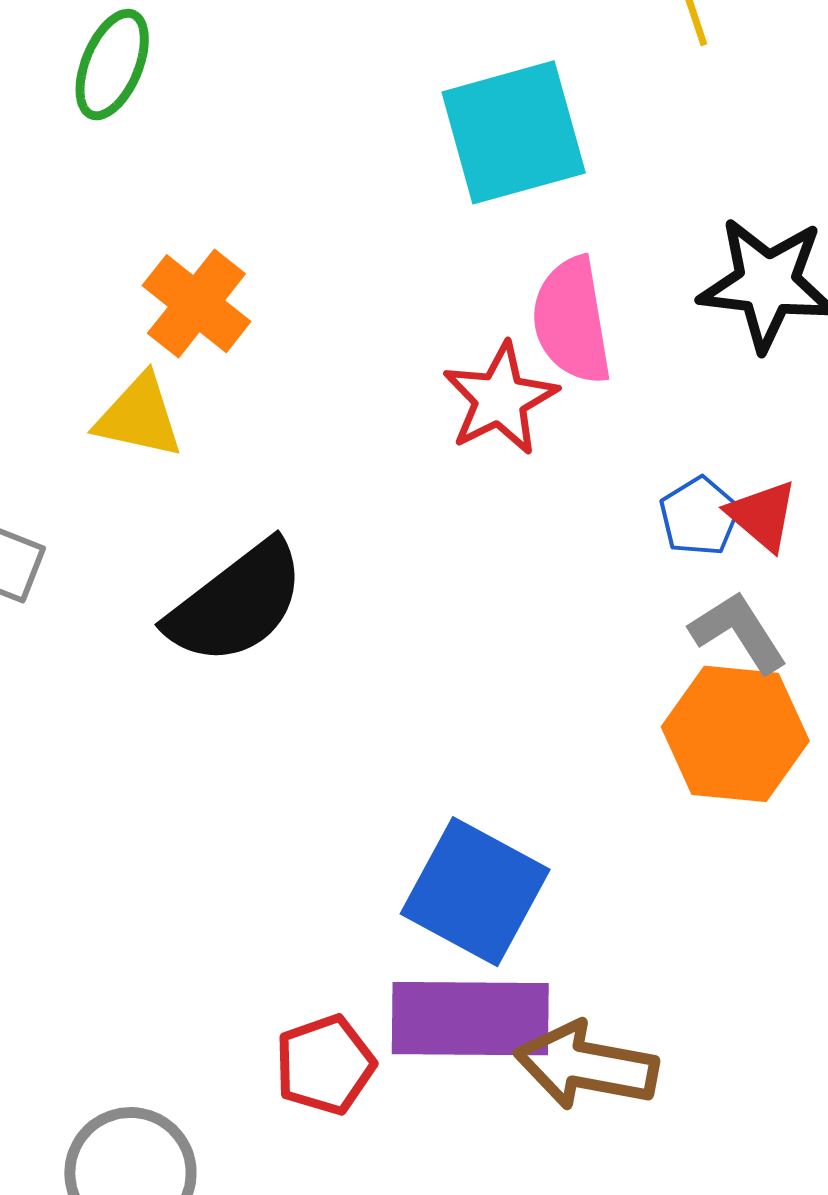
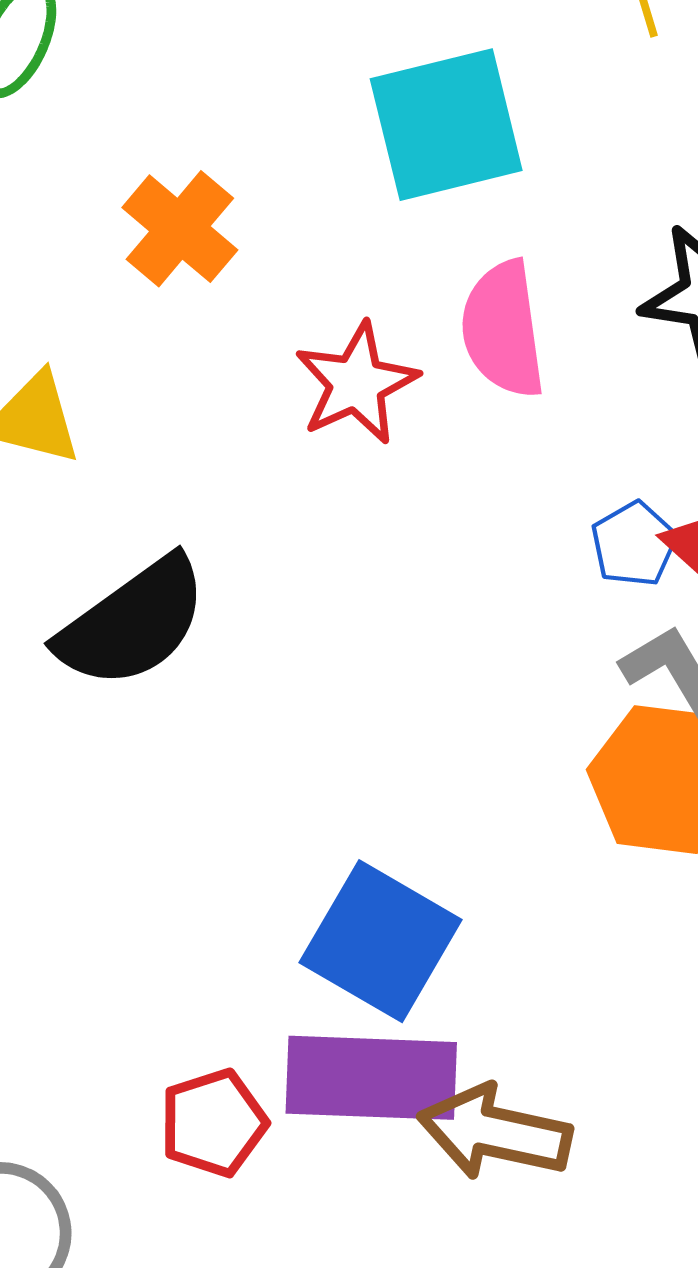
orange cross: (196, 304) -> (180, 229), moved
red star: (500, 399) -> (356, 383), moved

